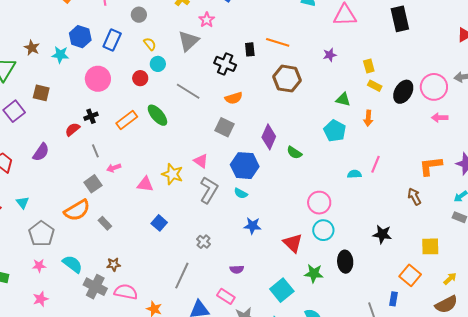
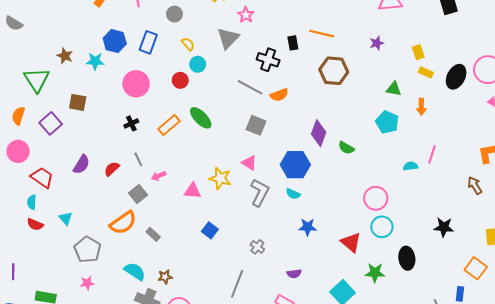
gray line: (188, 91) -> (250, 87), moved
gray square: (225, 127) -> (256, 125), moved
red semicircle: (73, 129) -> (112, 169), moved
cyan semicircle: (72, 264) -> (135, 271), moved

